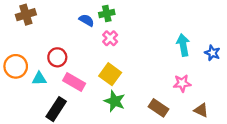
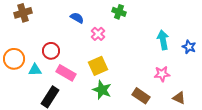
green cross: (107, 13) -> (119, 12), moved, turned 32
yellow square: (110, 74) -> (98, 66), turned 30

